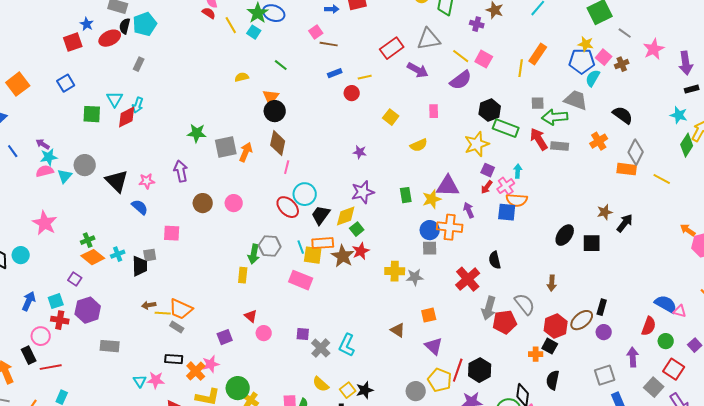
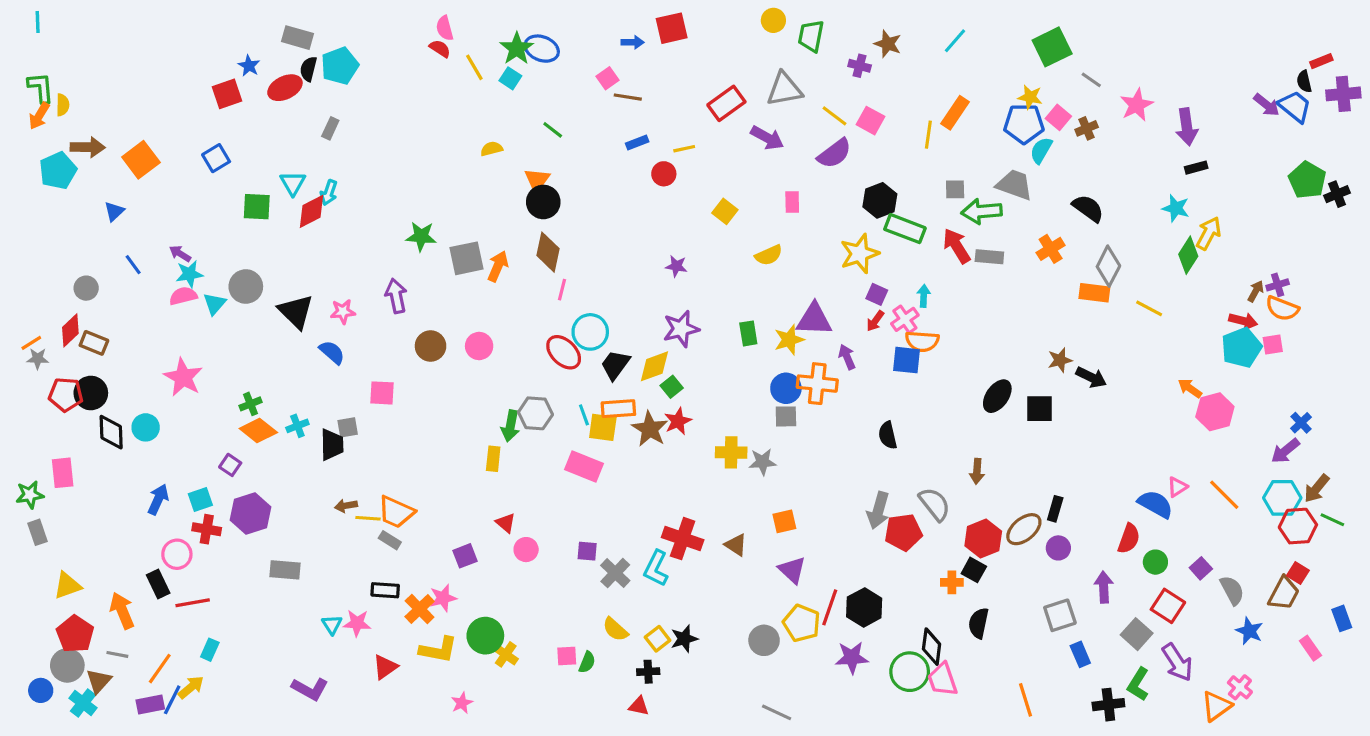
black arrow: (625, 223) -> (1091, 377), turned 78
red cross: (468, 279) -> (683, 539), moved, turned -30
pink triangle: (680, 311) -> (1177, 487), moved, turned -48

